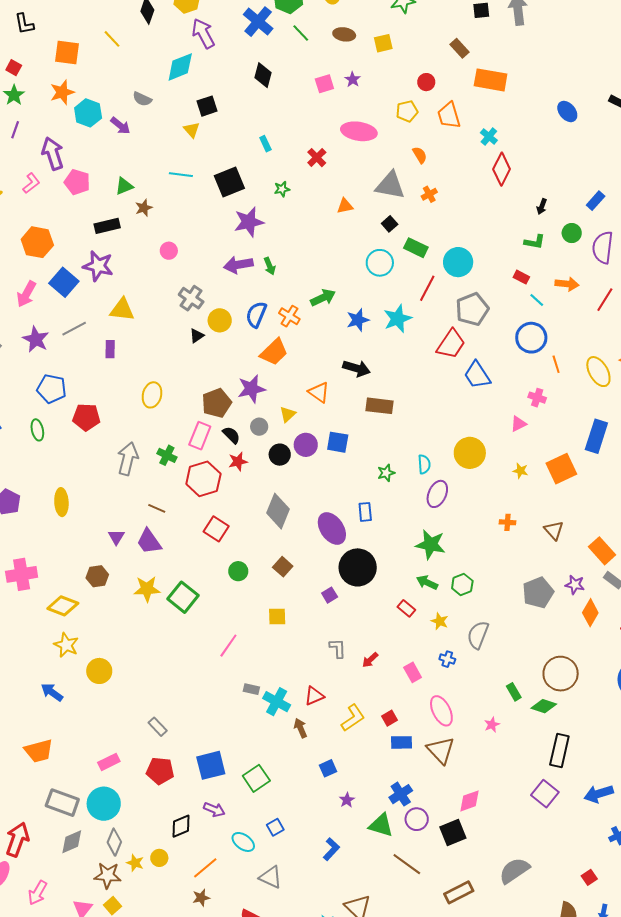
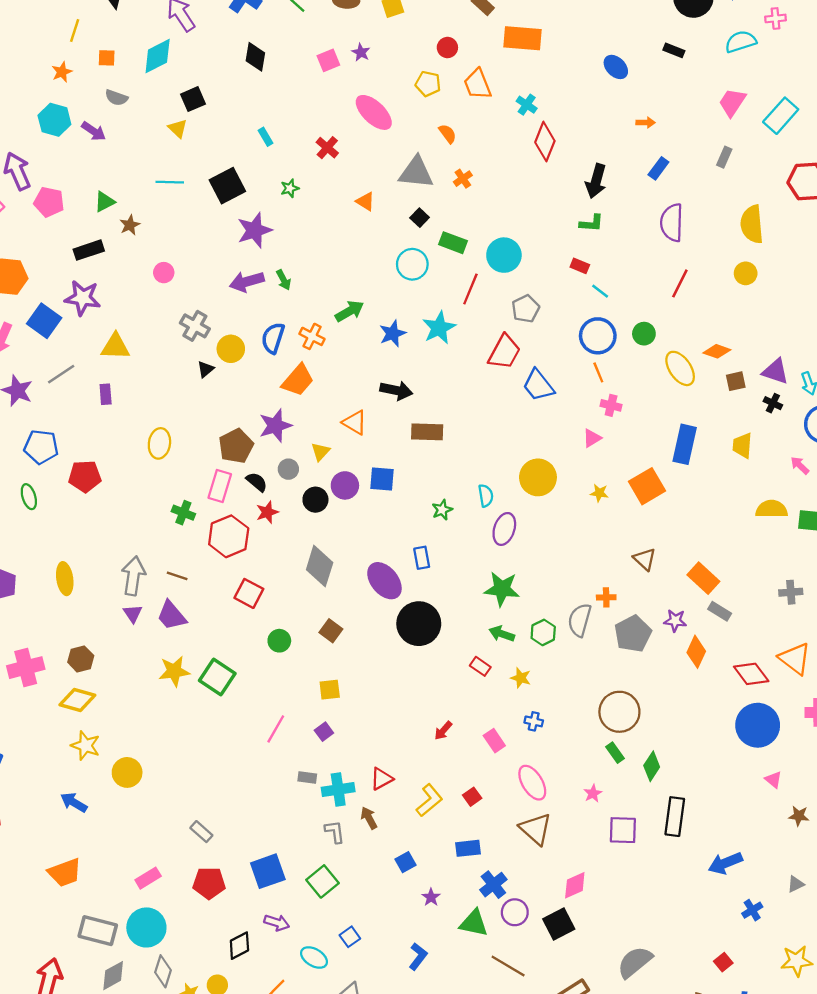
yellow line: (112, 39) -> (75, 31), turned 66
orange square: (67, 52) -> (107, 58), moved, size x0.6
orange star: (62, 92) -> (62, 72), moved, size x0.7
yellow pentagon: (407, 111) -> (428, 84), turned 30
pink ellipse: (359, 131) -> (374, 112), turned 40
orange triangle: (345, 206) -> (365, 201), turned 48
black arrow: (542, 207) -> (596, 181), size x1.8
green circle: (572, 233) -> (644, 334), moved
orange arrow: (567, 284) -> (646, 122), moved, size x0.7
gray pentagon: (472, 309) -> (526, 309), size x0.7
orange line: (556, 364) -> (598, 372), moved
gray arrow: (128, 459) -> (133, 576), moved
orange cross: (508, 522) -> (606, 597), moved
brown hexagon: (97, 576) -> (81, 659), moved
purple square: (330, 595) -> (324, 732), moved
gray semicircle: (478, 635) -> (580, 620), moved
gray L-shape: (338, 648) -> (335, 832), moved
brown circle: (561, 674) -> (619, 712), moved
cyan cross: (277, 702) -> (338, 789), turned -32
green diamond: (544, 706) -> (652, 766), turned -70
blue rectangle: (401, 742) -> (468, 848), moved
purple square: (545, 794) -> (623, 830), moved, turned -32

